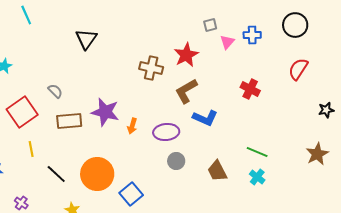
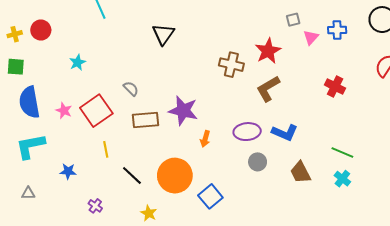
blue L-shape: (205, 118) -> (285, 133), moved
orange arrow: (132, 126) -> (205, 139), moved

